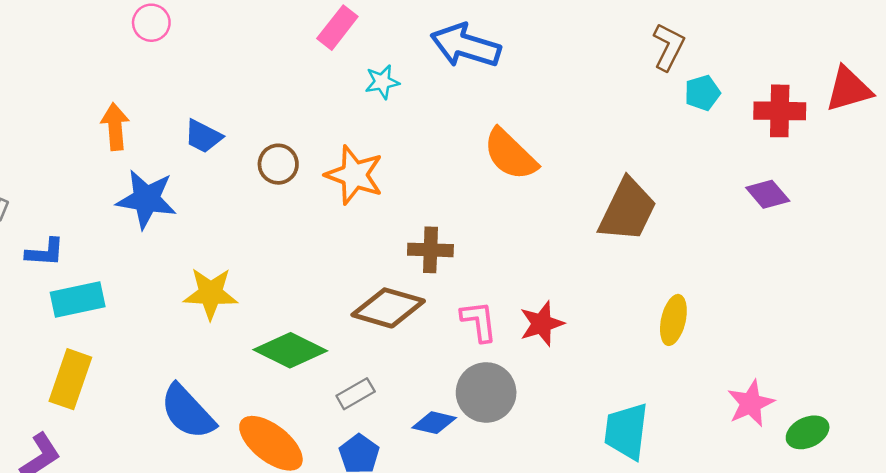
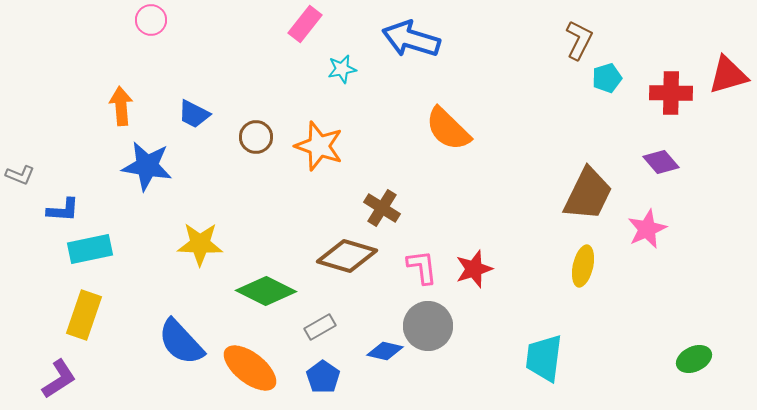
brown trapezoid: (627, 210) -> (588, 194), moved
brown cross: (430, 250) -> (382, 208), turned 30
pink star: (751, 403) -> (647, 229), moved

